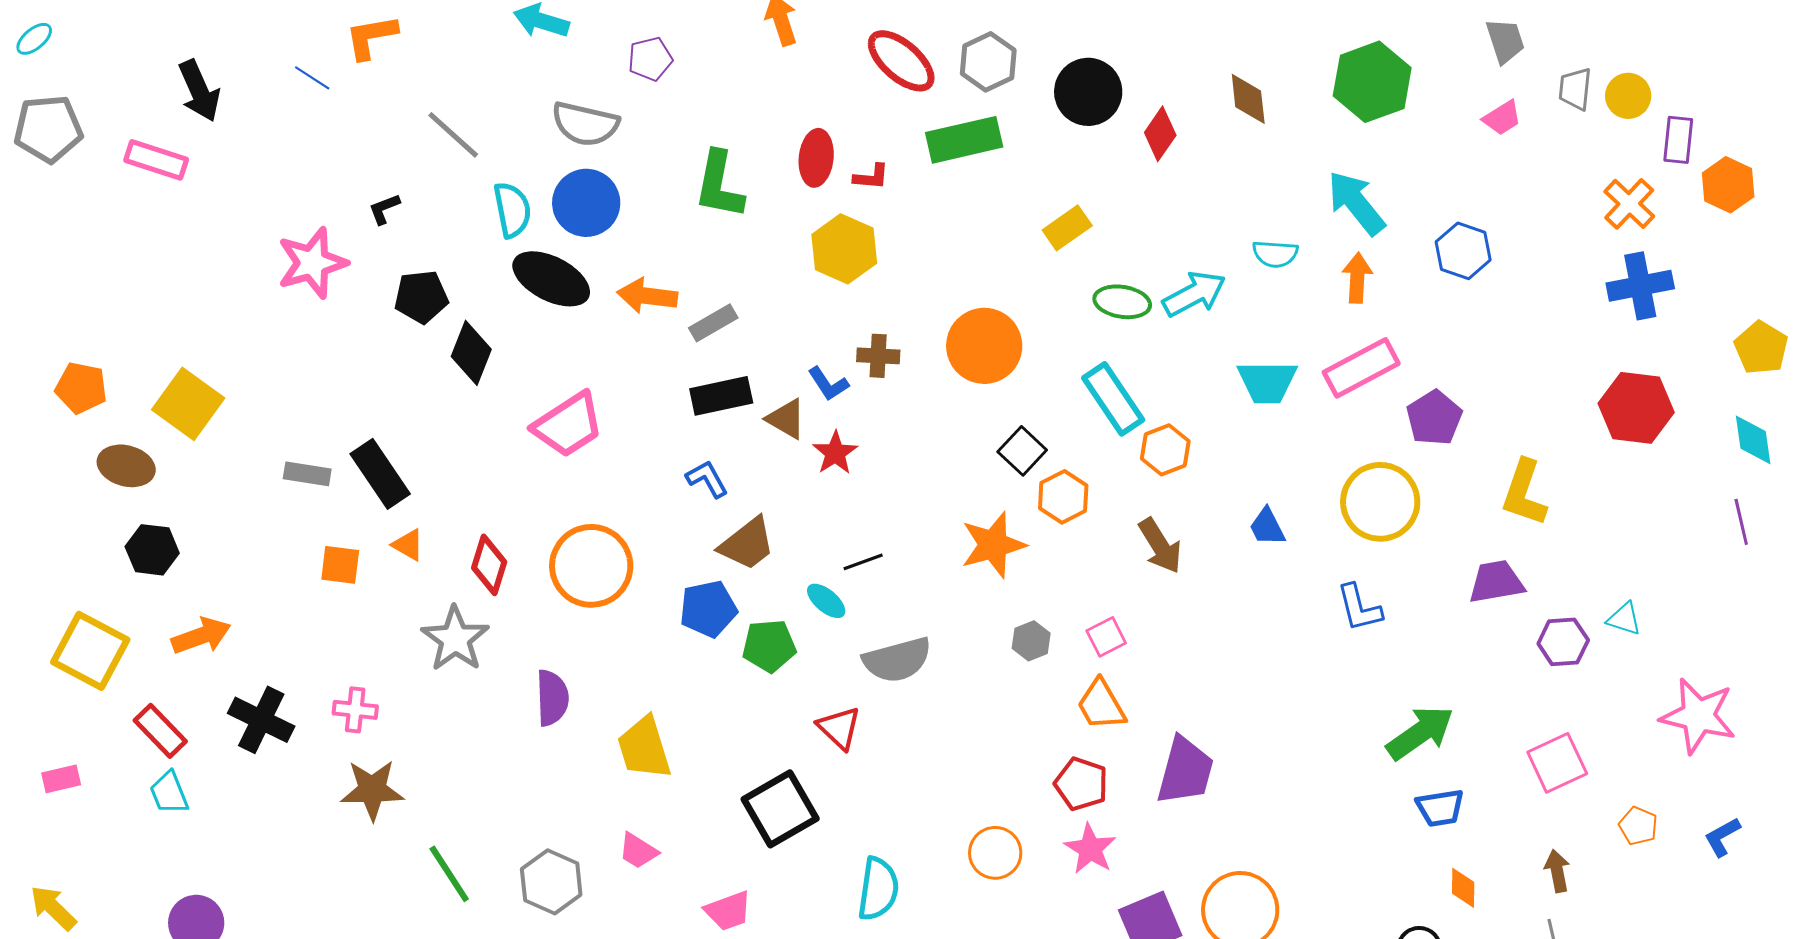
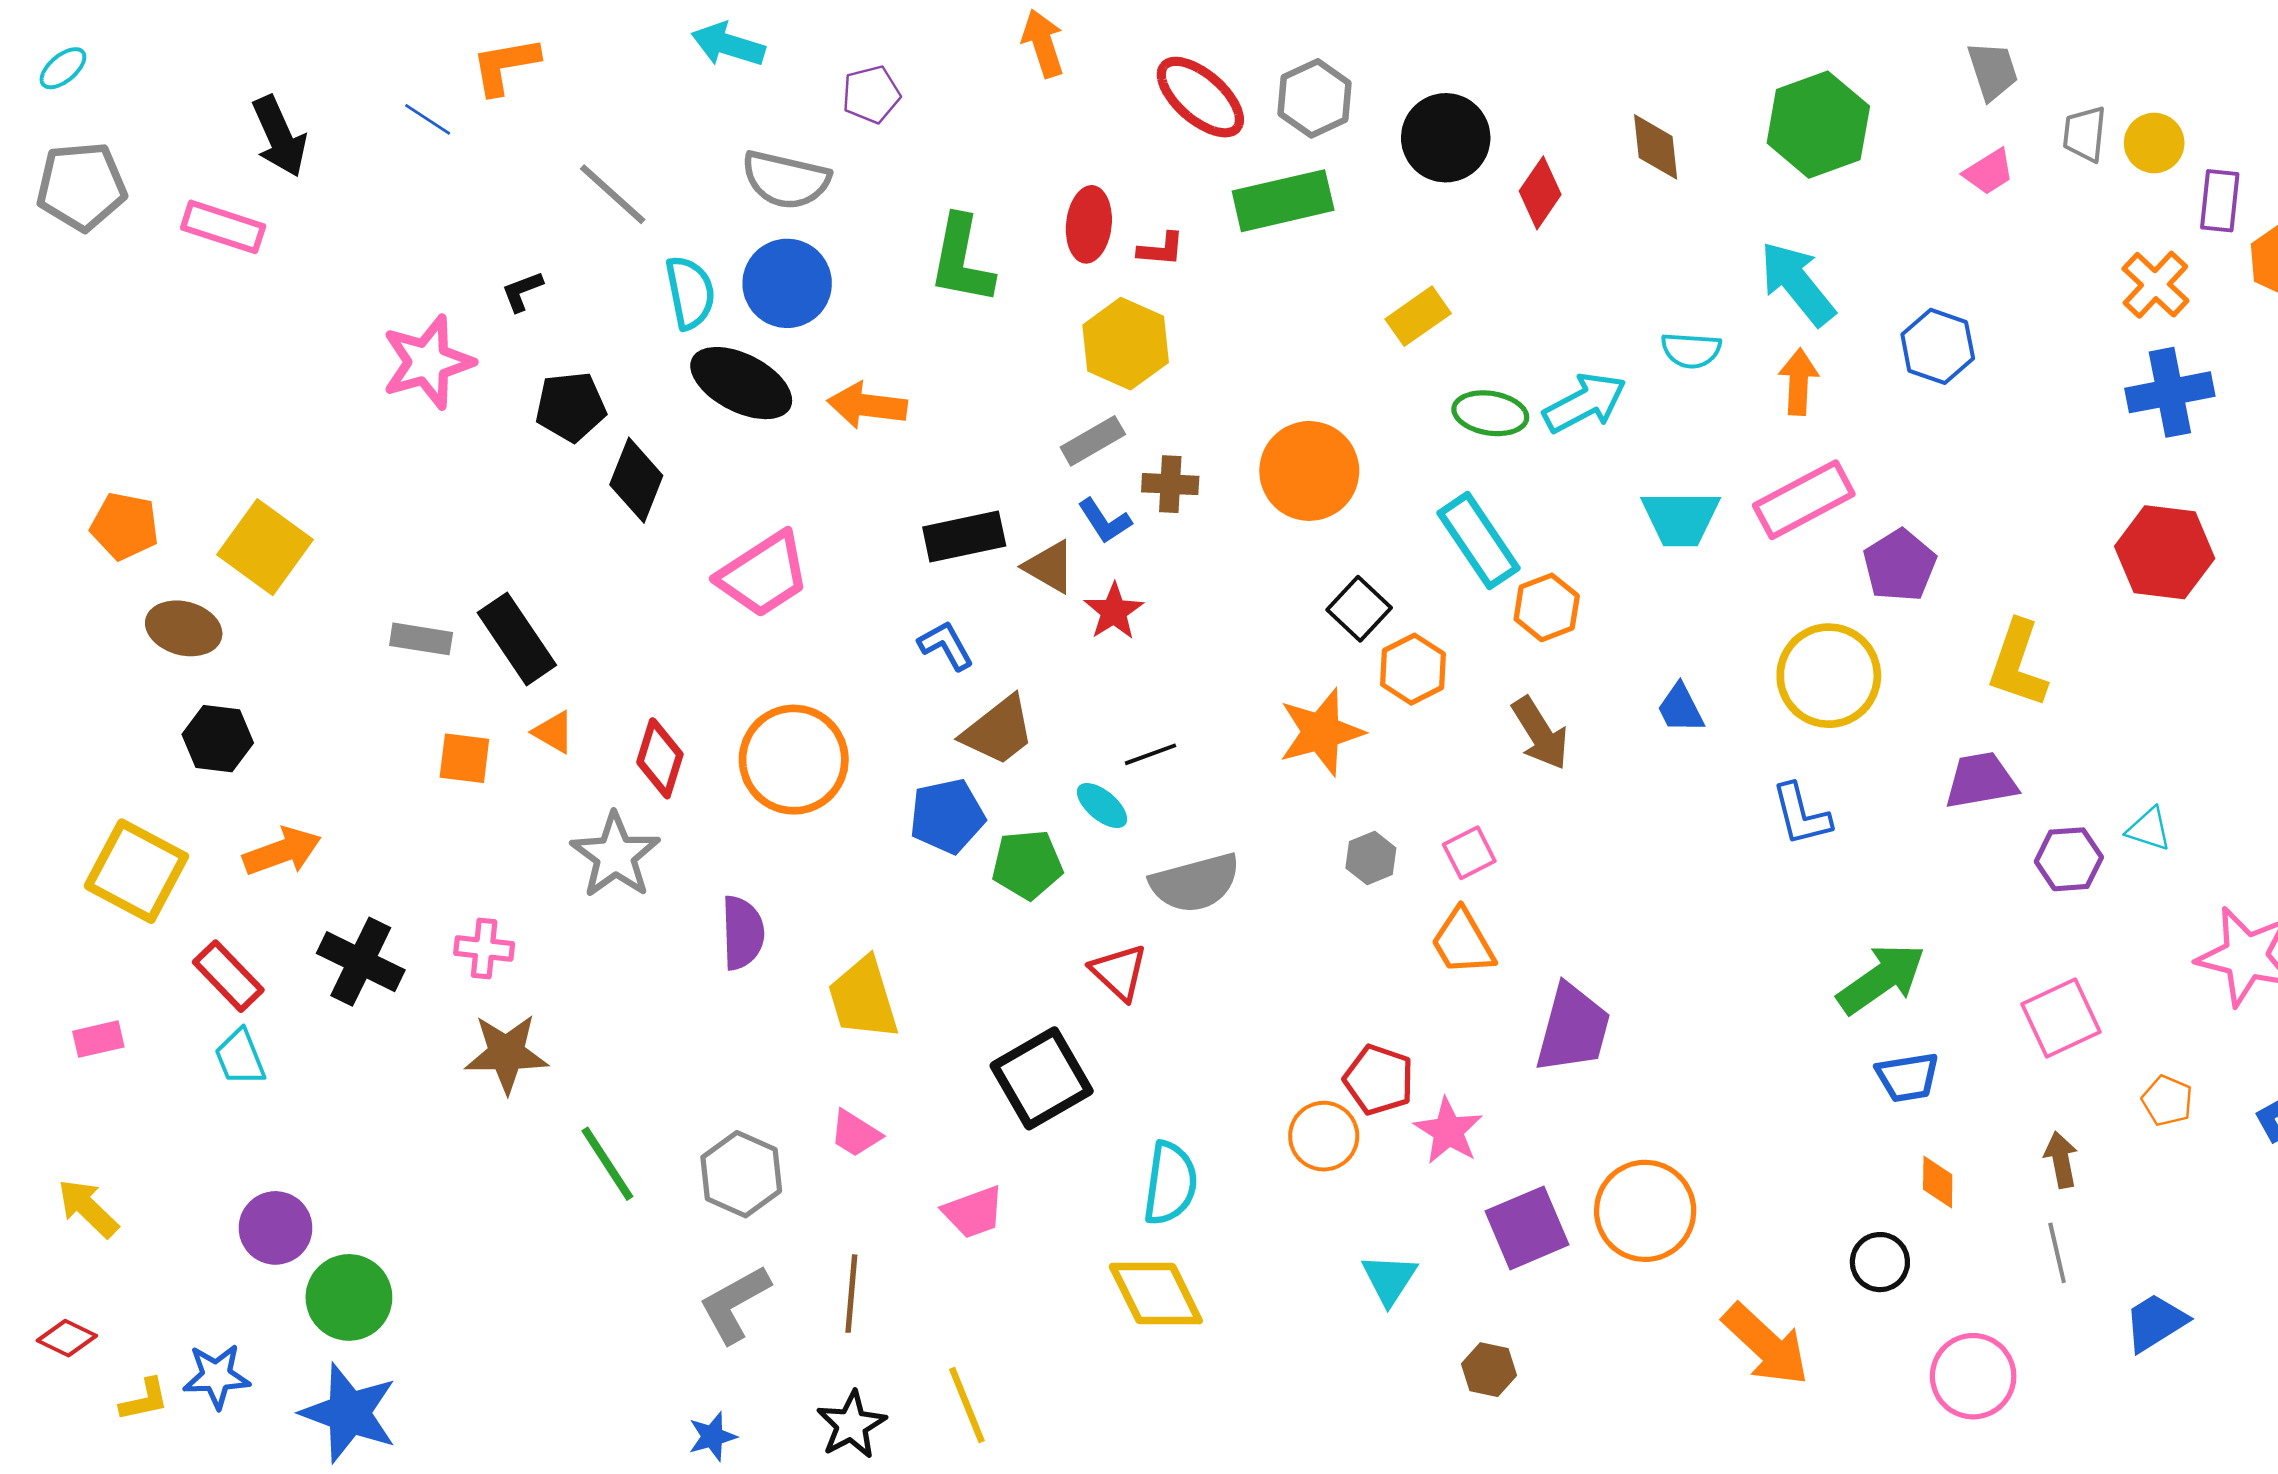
gray rectangle: (713, 323) -> (1093, 441), moved
red pentagon: (1081, 784) -> (1379, 1080), moved

